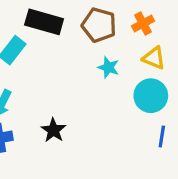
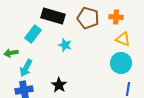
orange cross: (143, 23) -> (116, 17), turned 32
cyan star: (108, 67) -> (65, 45), moved

